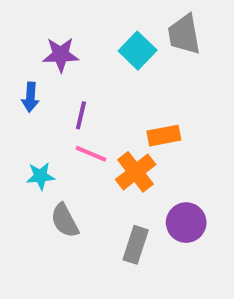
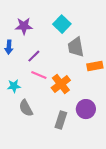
gray trapezoid: (184, 34) -> (76, 47), moved
purple line: (81, 115) -> (34, 56), turned 32
orange rectangle: (164, 136) -> (95, 66), moved

